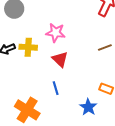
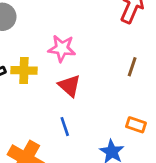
brown line: (105, 47) -> (132, 67), turned -48

